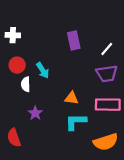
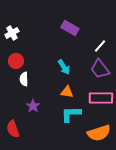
white cross: (13, 35) -> (12, 33), turned -32
purple rectangle: (74, 40) -> (70, 28), moved, turned -48
cyan arrow: (43, 70) -> (64, 67), moved
purple trapezoid: (107, 74) -> (100, 69), turned 60

